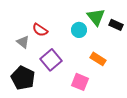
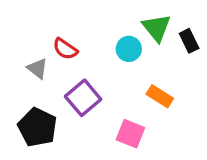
black rectangle: (116, 25) -> (189, 41), turned 40

